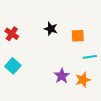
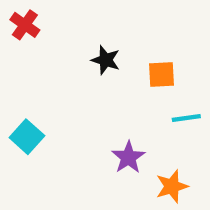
red cross: (12, 34) -> (25, 25), moved
orange star: (83, 80) -> (172, 186), moved

